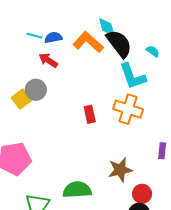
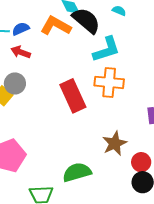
cyan semicircle: (153, 51) -> (119, 11), moved
cyan L-shape: (133, 76) -> (106, 49), turned -76
red rectangle: (90, 114) -> (73, 96), size x1.8

